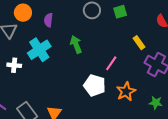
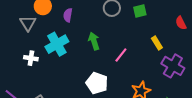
pink line: (111, 63) -> (121, 55), moved
white pentagon: (95, 85) -> (97, 83), moved

